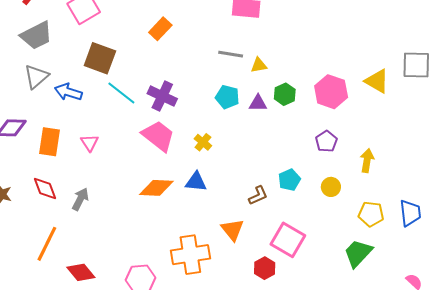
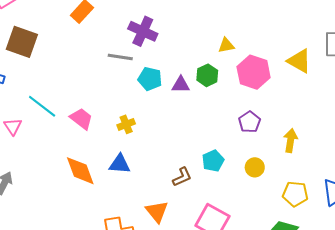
gray line: (231, 54) -> (120, 57), moved
yellow triangle: (259, 65) -> (226, 45), moved
cyan line: (121, 93) -> (42, 106), moved
purple cross: (162, 96) -> (143, 31), moved
pink trapezoid: (158, 136) -> (81, 119), size x0.7
yellow cross: (203, 142) -> (126, 124), turned 30
orange diamond: (156, 188) -> (80, 171), turned 68

